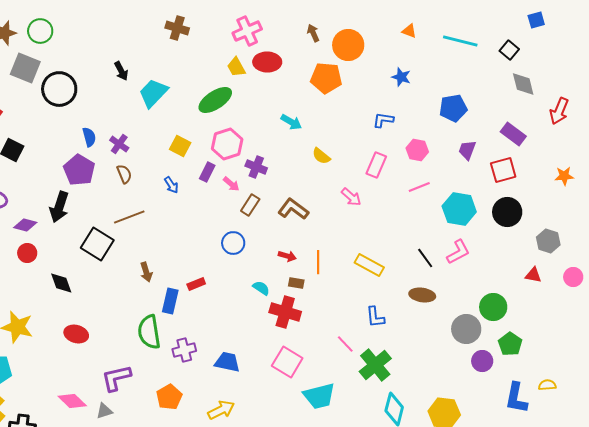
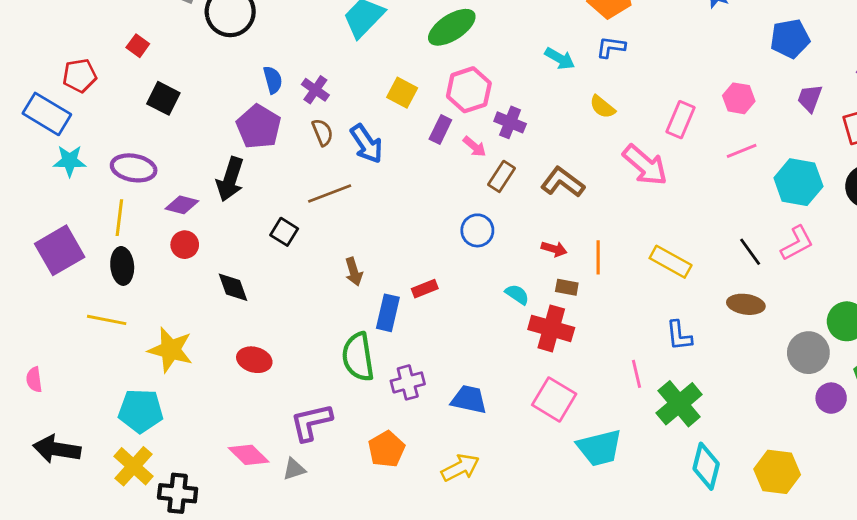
blue L-shape: (383, 120) -> (611, 47), moved
blue arrow: (171, 185) -> (367, 144), moved, size x1.6
pink arrow: (351, 197) -> (645, 165), size x1.6
black square: (97, 244) -> (284, 232), size x0.6
pink line: (345, 344) -> (636, 374), turned 30

